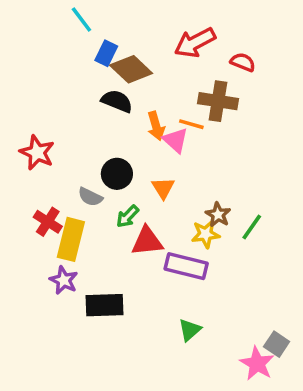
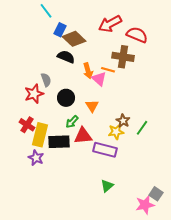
red semicircle: (243, 62) -> (137, 35), size x1.5
red star: (37, 153) -> (34, 94), moved, turned 30
gray semicircle: (90, 197) -> (46, 80), moved, turned -136
black rectangle: (104, 305) -> (59, 142), moved
pink star: (257, 364) -> (145, 205), turned 30

